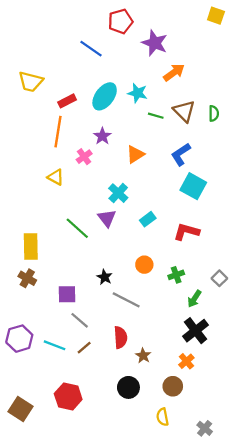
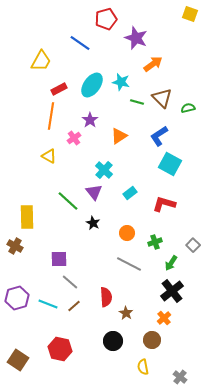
yellow trapezoid: (31, 82) -> (41, 61), moved, turned -75
green semicircle: (214, 113) -> (188, 108), moved, turned -104
black star: (105, 277) -> (93, 223), moved
brown cross: (27, 278) -> (15, 246), moved
gray line: (126, 300) -> (129, 264), moved

